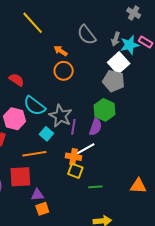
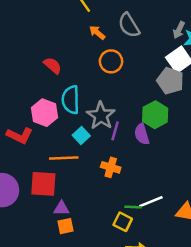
gray semicircle: (87, 35) -> (129, 25), moved
orange arrow: (61, 51) -> (97, 33), moved
cyan semicircle: (34, 106) -> (71, 100), turned 45
purple semicircle: (95, 127) -> (142, 134), turned 138
white line: (85, 149) -> (151, 202), moved
yellow square: (75, 171) -> (123, 222), moved

